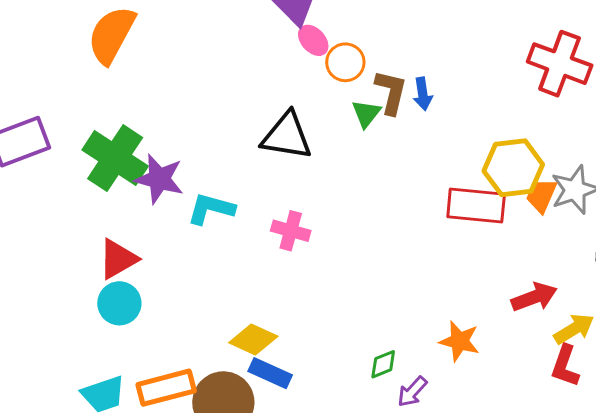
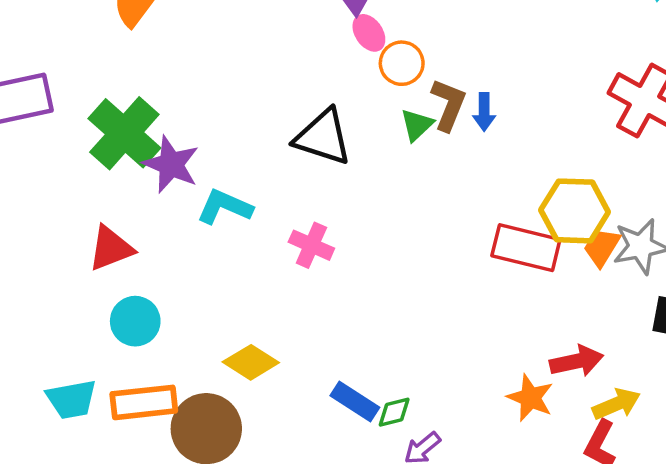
cyan circle: (119, 303) -> (135, 321), moved
orange star: (459, 341) -> (530, 398), moved
blue rectangle: (270, 373) -> (355, 401), moved

